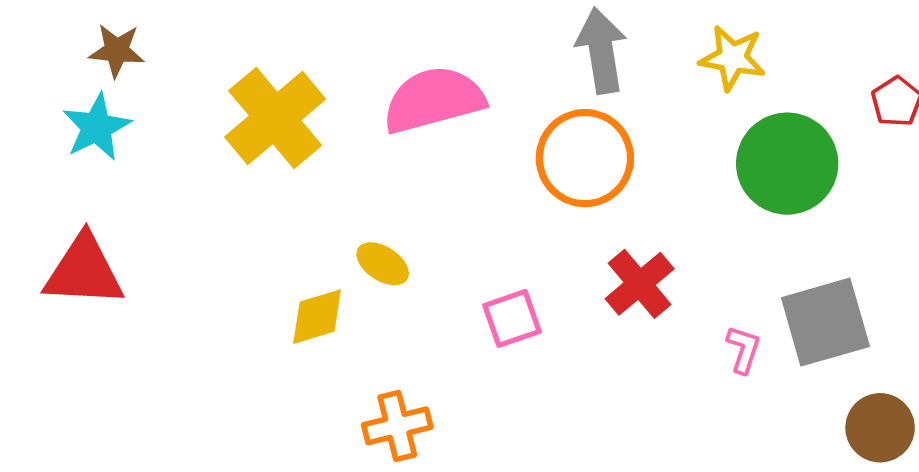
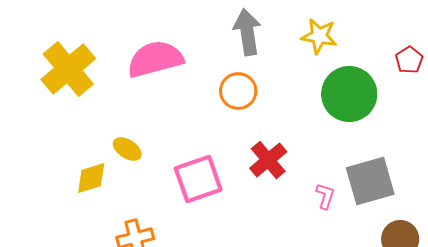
orange circle: (585, 158) -> (238, 91), size x0.7
pink square: (512, 318) -> (198, 179), size x1.5

